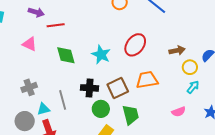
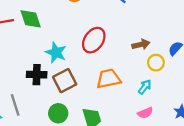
green diamond: (66, 55) -> (31, 19), moved
cyan arrow: (193, 87) -> (145, 87), moved
black cross: (90, 88) -> (37, 75), moved
brown square: (118, 88) -> (65, 81), moved

